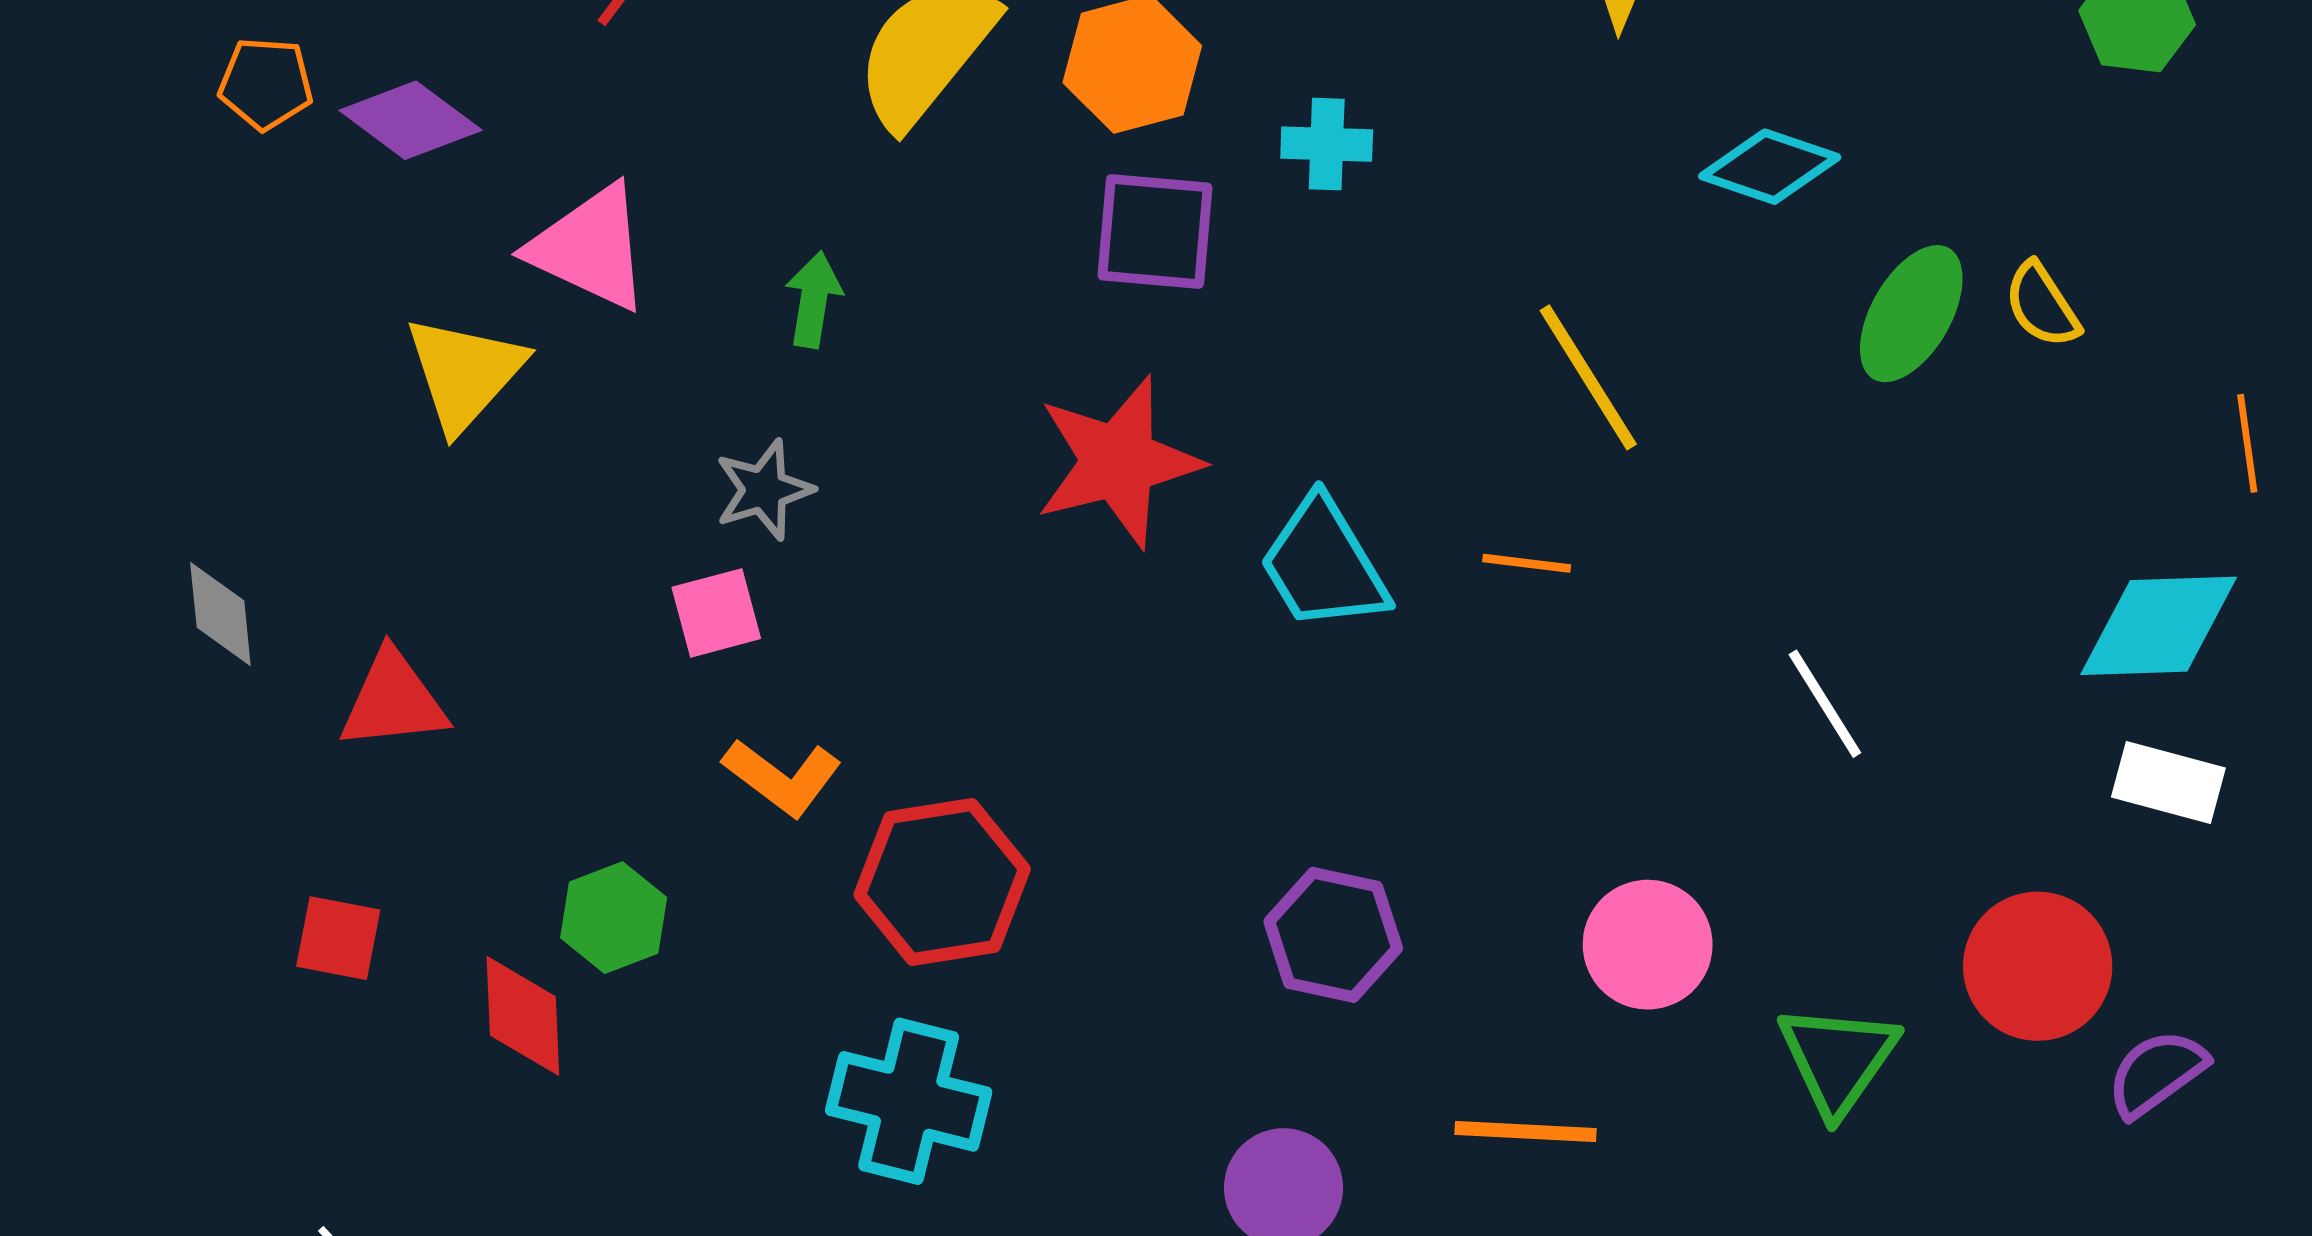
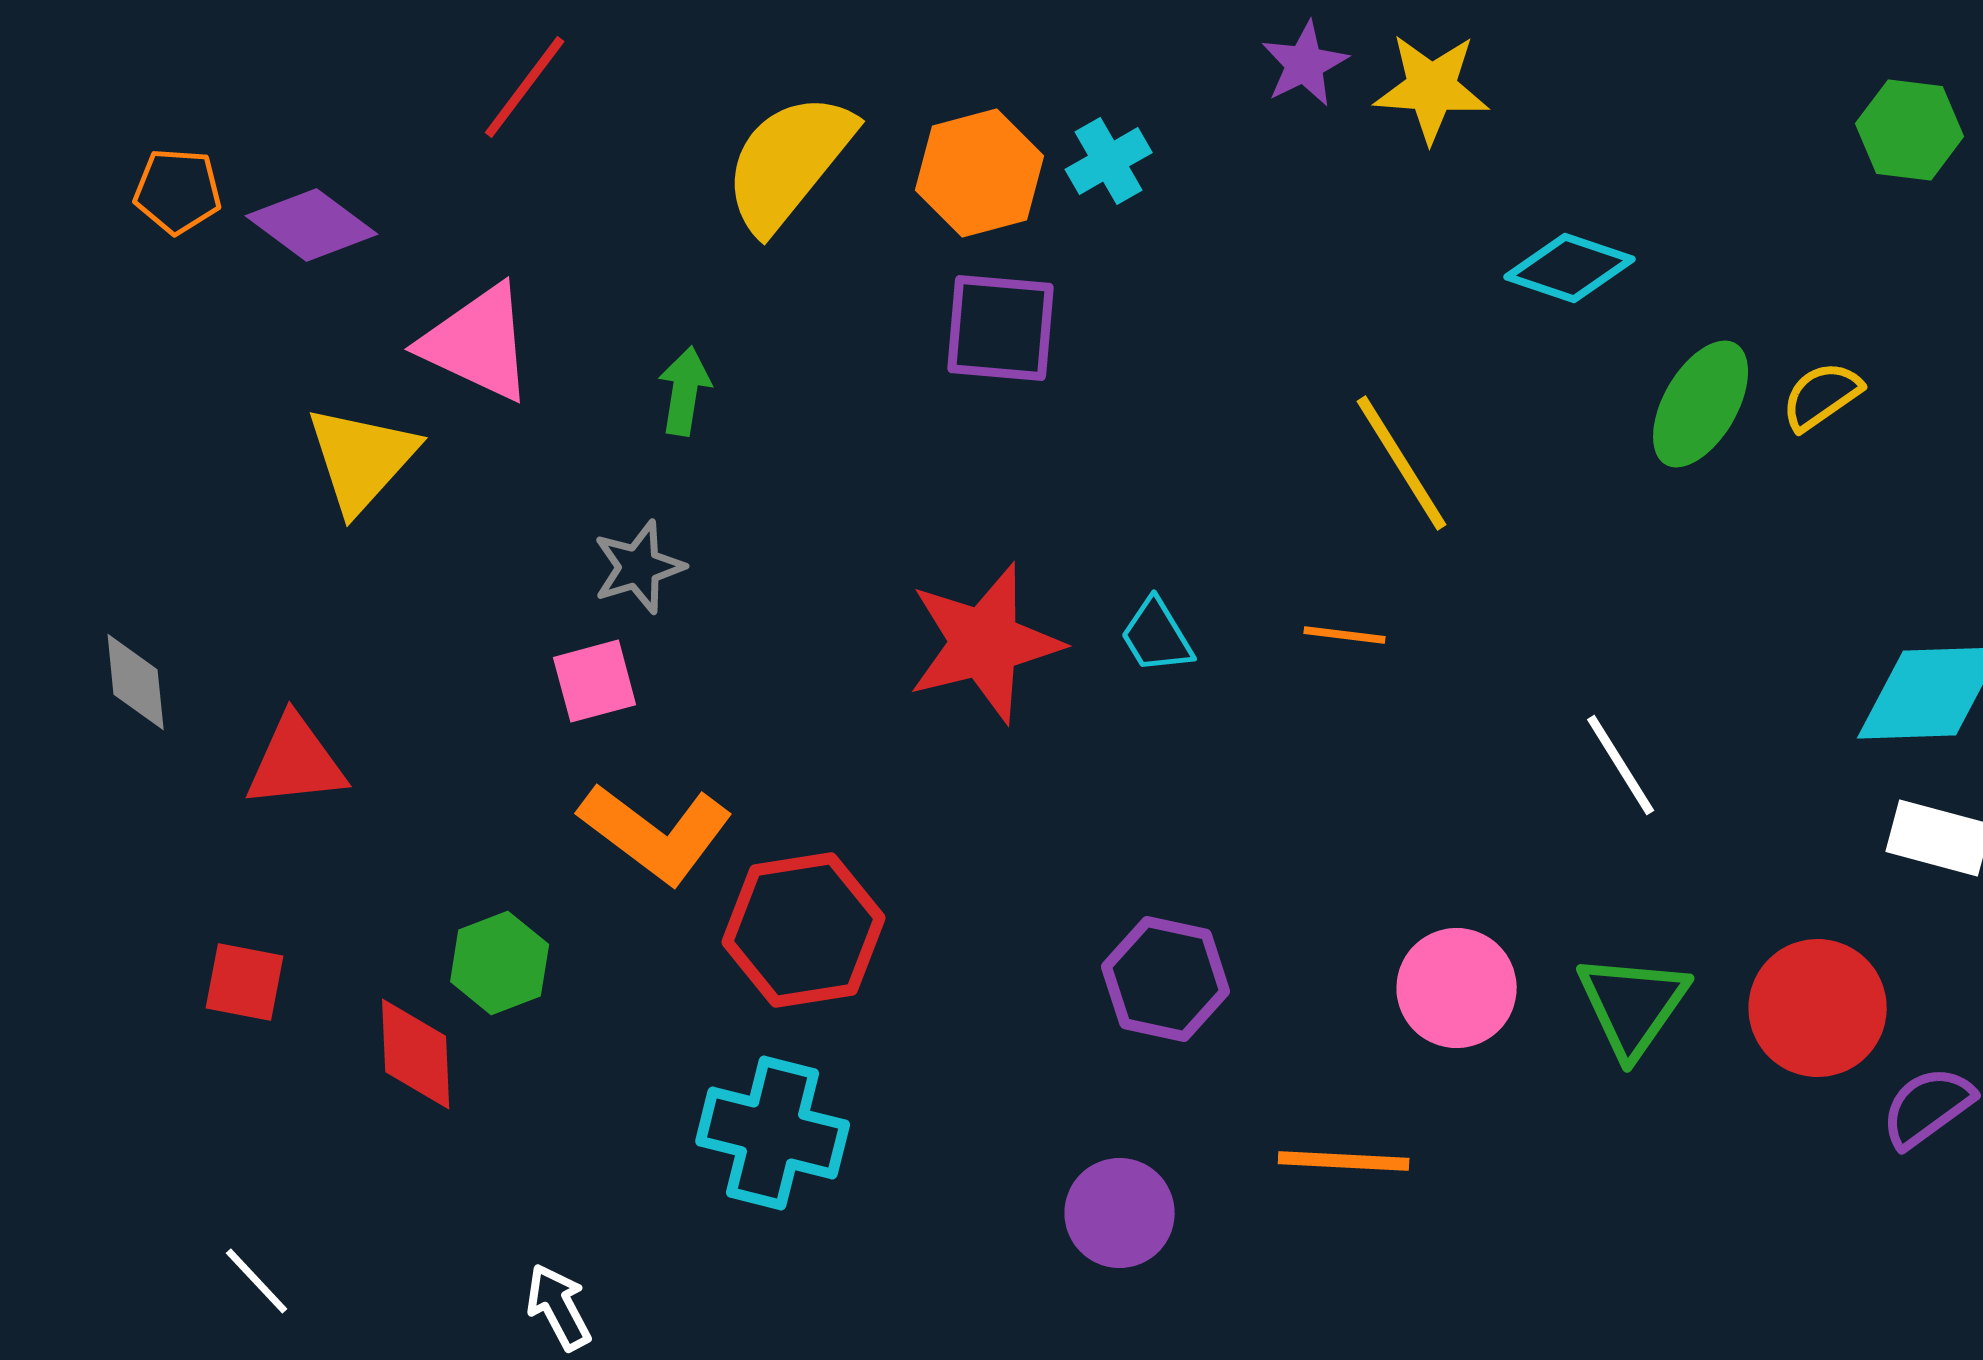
cyan cross: (1327, 144) -> (1109, 161), moved, turned -32
yellow semicircle: (2042, 305) -> (1822, 396), turned 88
red star: (1118, 462) -> (985, 643), moved
cyan trapezoid: (1323, 564) -> (1157, 636), size x0.6
orange L-shape: (782, 777) -> (656, 833), size x1.4
green triangle: (1838, 1059) -> (1633, 1005), moved

